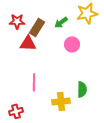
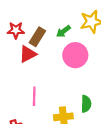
red triangle: (28, 43) -> (28, 54), turned -30
pink circle: (72, 44) -> (75, 55), size x1.5

